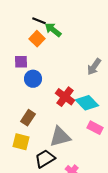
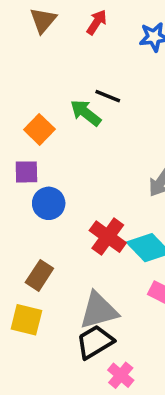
black line: (39, 21) -> (108, 96), moved
orange square: (37, 39) -> (39, 129), moved
black trapezoid: (45, 159) -> (95, 342), moved

